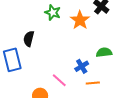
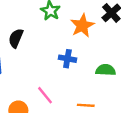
blue cross: (82, 66) -> (67, 59), moved, turned 32

